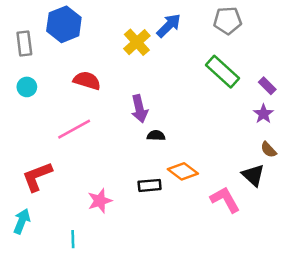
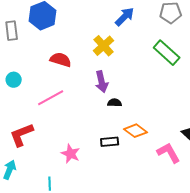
yellow cross: (137, 42) -> (104, 46), moved
cyan circle: (27, 87) -> (14, 80), moved
pink star: (100, 201) -> (71, 154), turned -30

